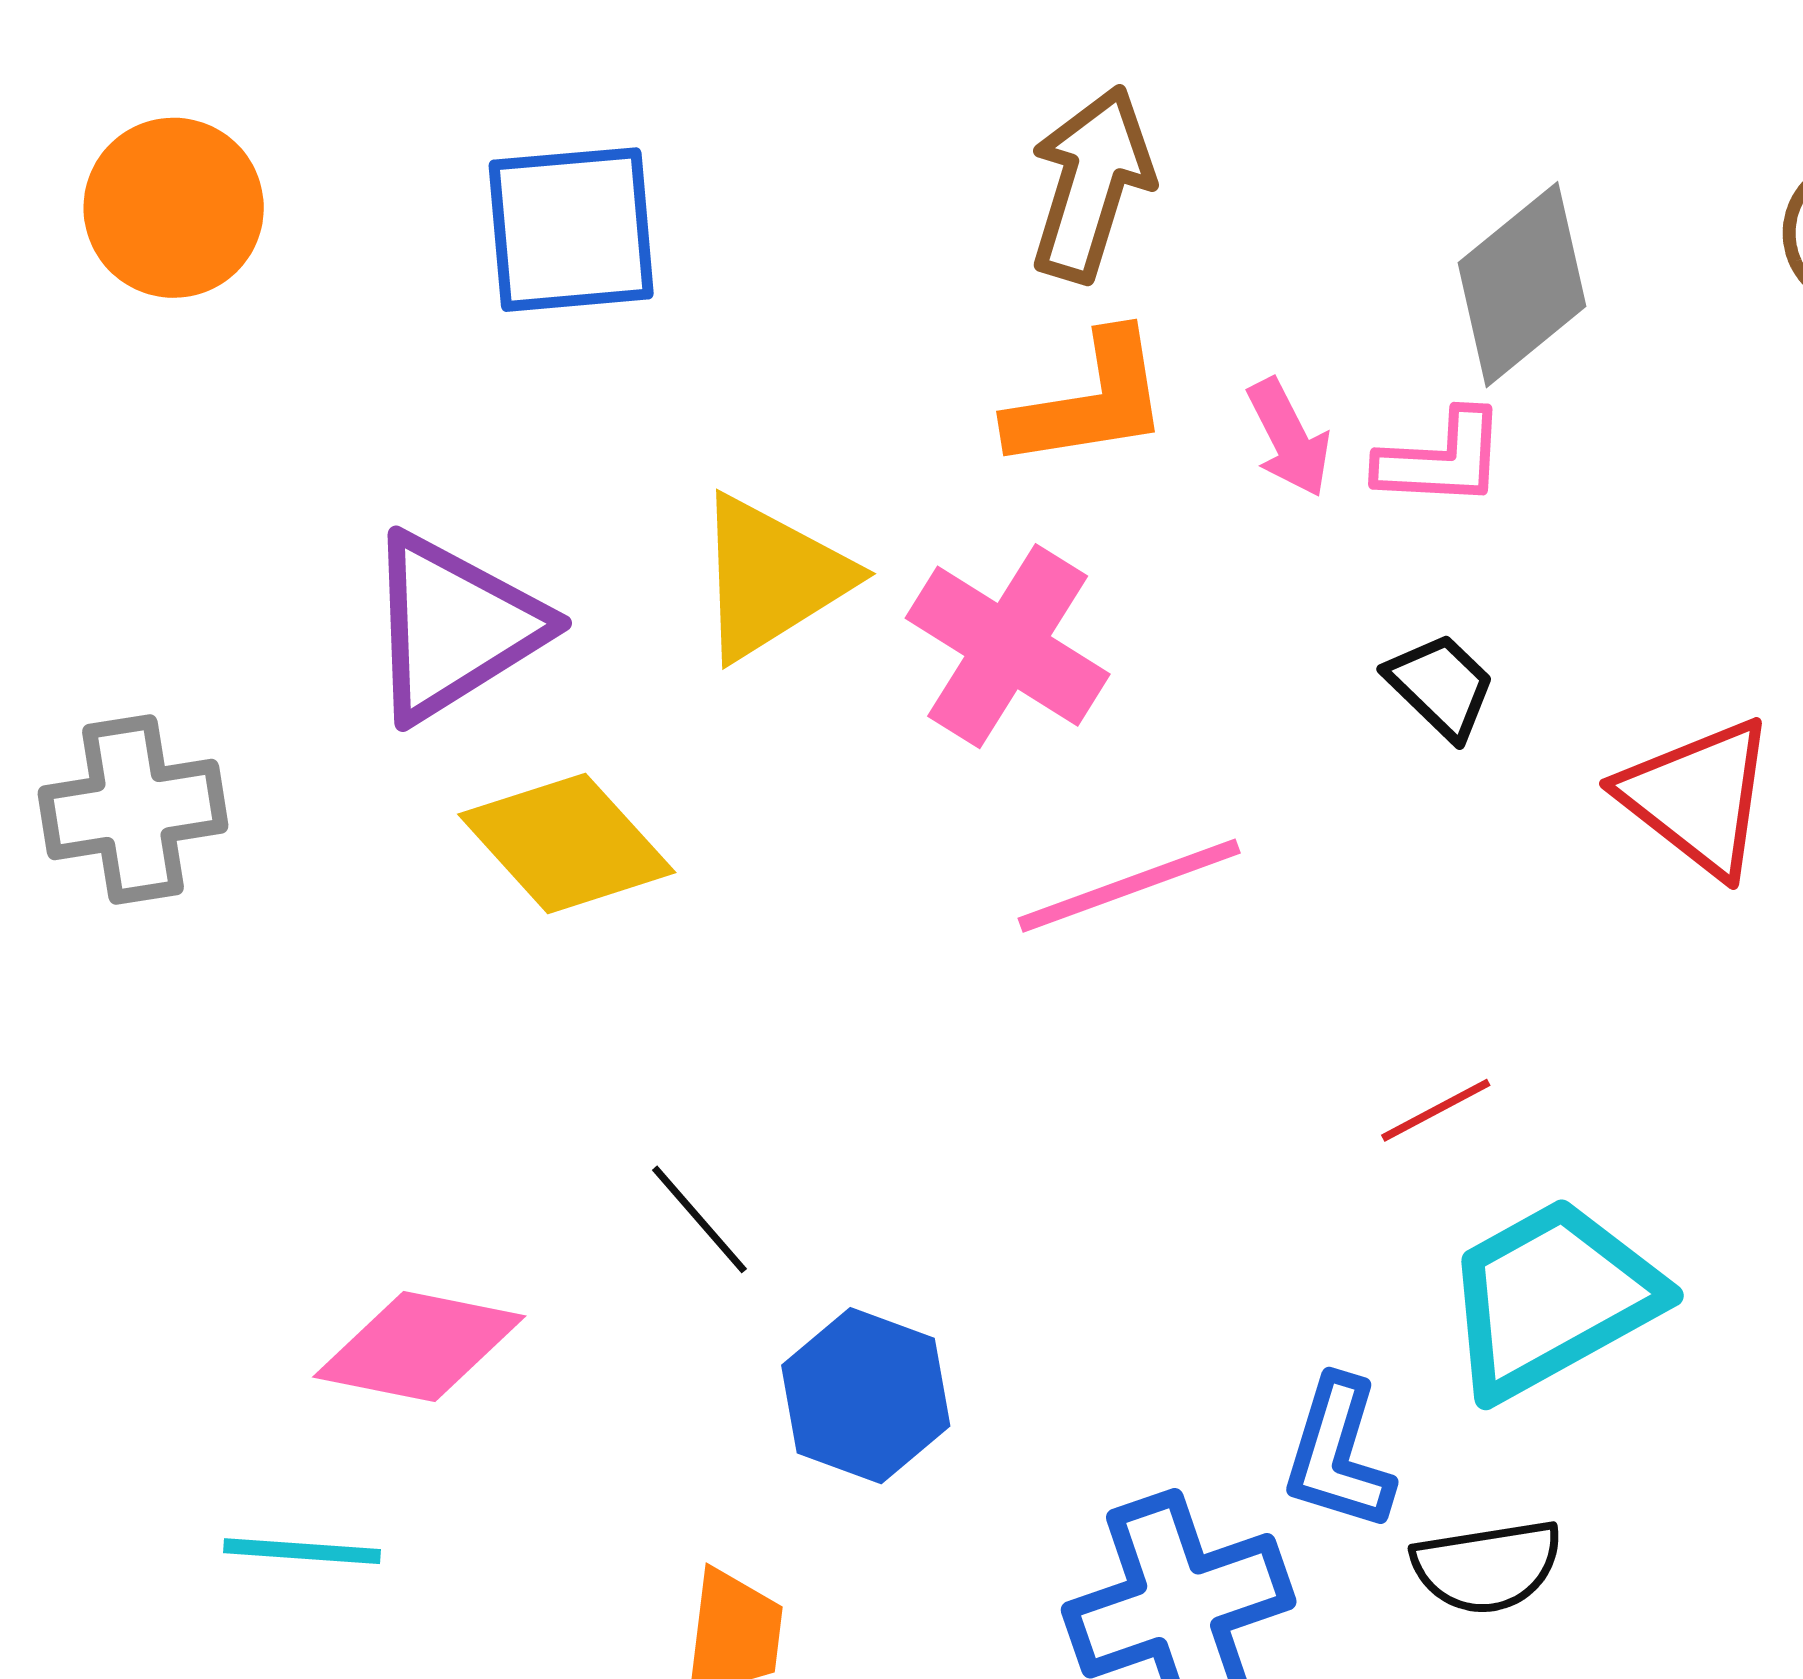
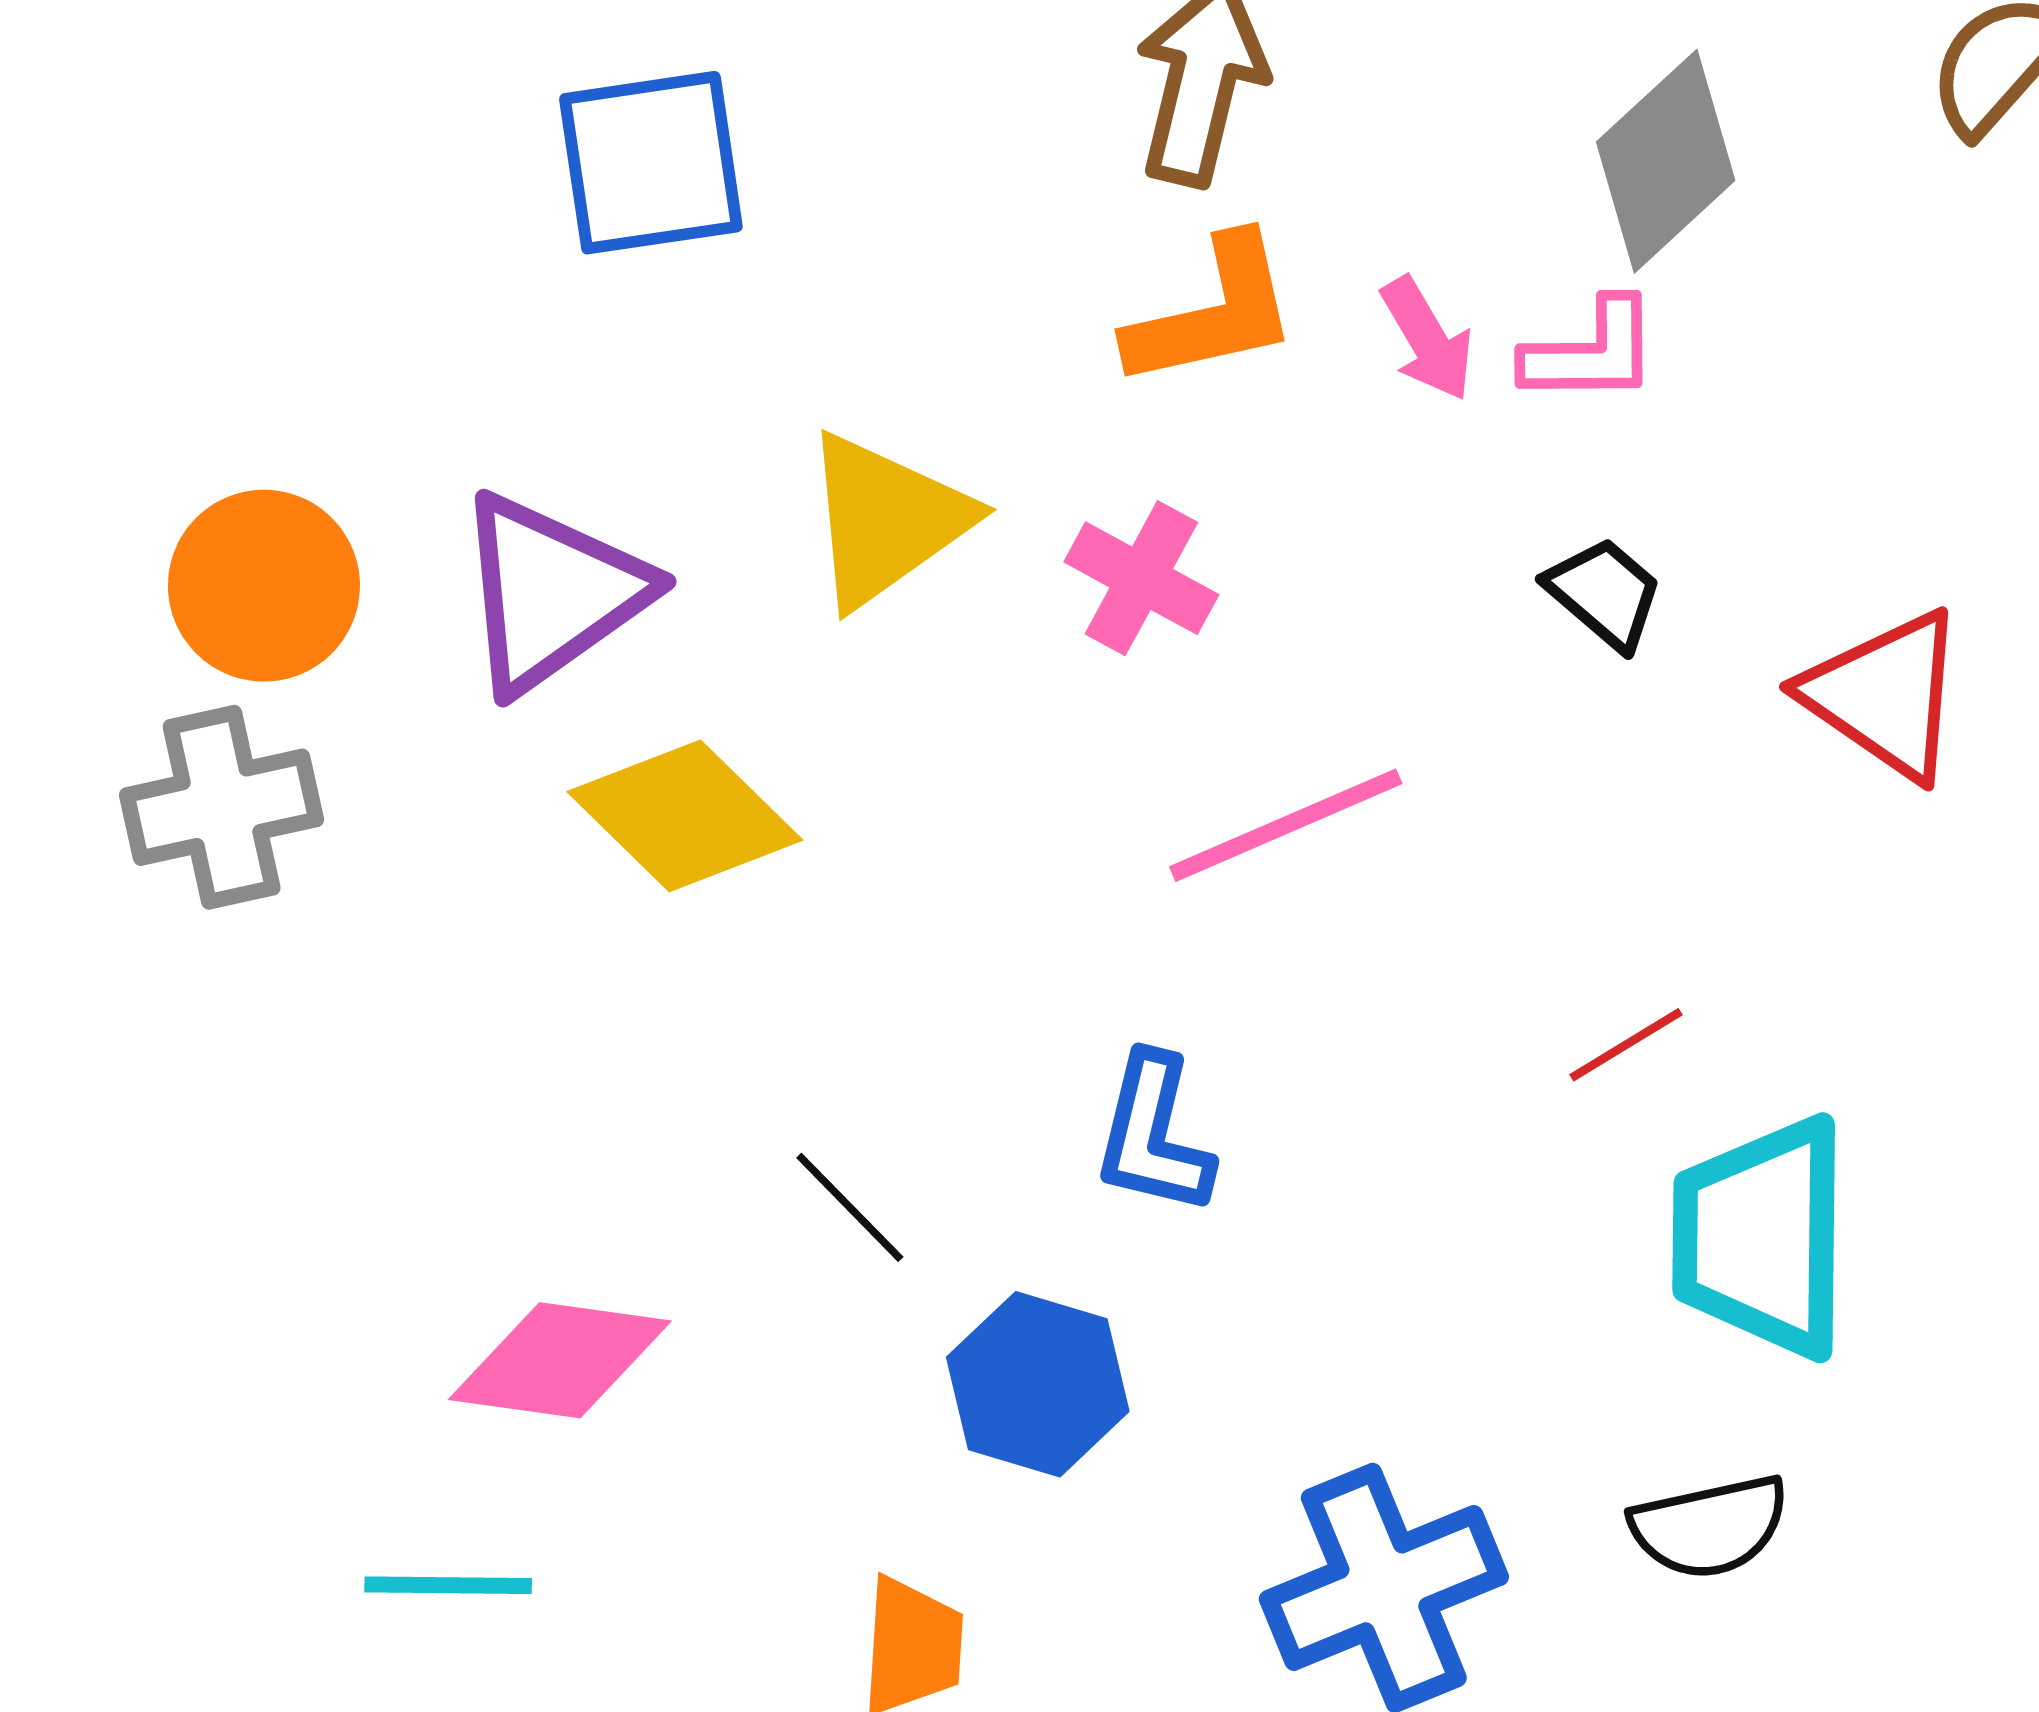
orange circle: (174, 208) -> (264, 586), moved
pink cross: (1008, 646) -> (1141, 578), size x0.7
cyan trapezoid: (1552, 1298) -> (1761, 1237), turned -57
blue L-shape: (1338, 1454) -> (1153, 1135), moved

